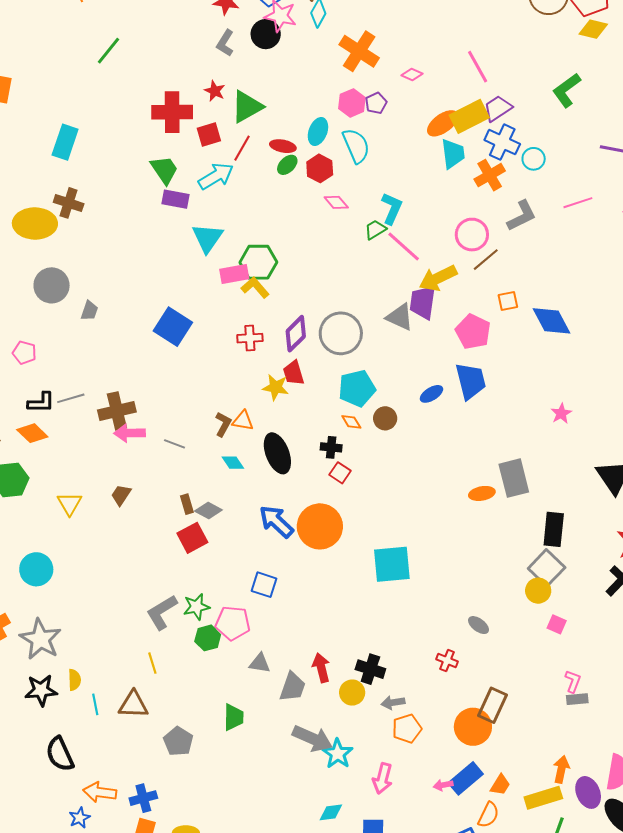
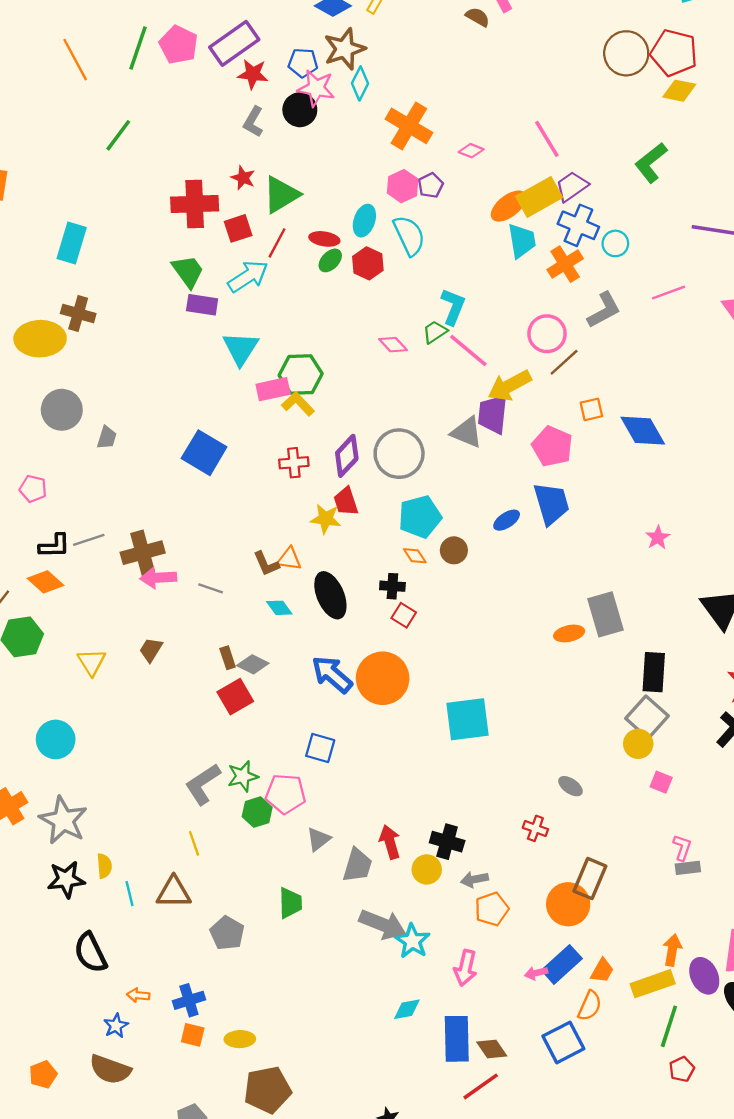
pink diamond: (336, 202) -> (393, 345), moved
brown L-shape: (223, 424) -> (266, 564), turned 130
gray triangle: (260, 663) -> (318, 839), turned -45
orange arrow: (100, 792) -> (138, 995), size x0.6

